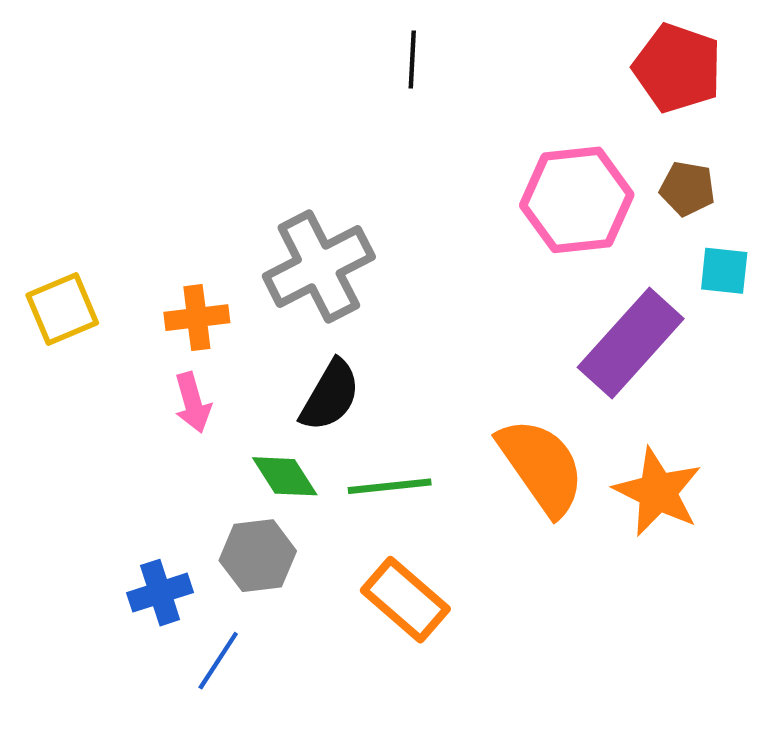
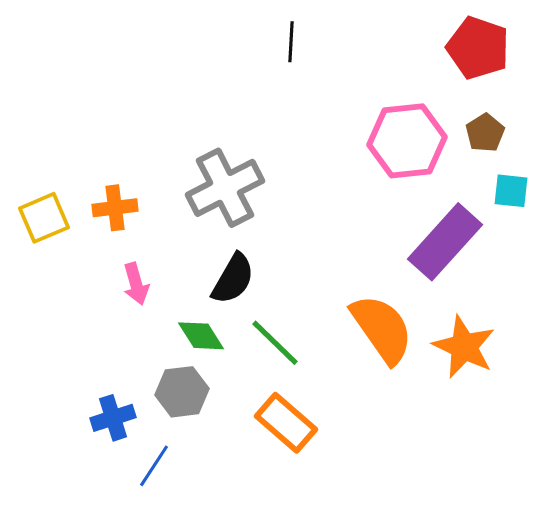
brown pentagon: (687, 189) -> (485, 133), turned 30
orange cross: (197, 318) -> (115, 208), moved
green line: (390, 486) -> (275, 343), turned 50

